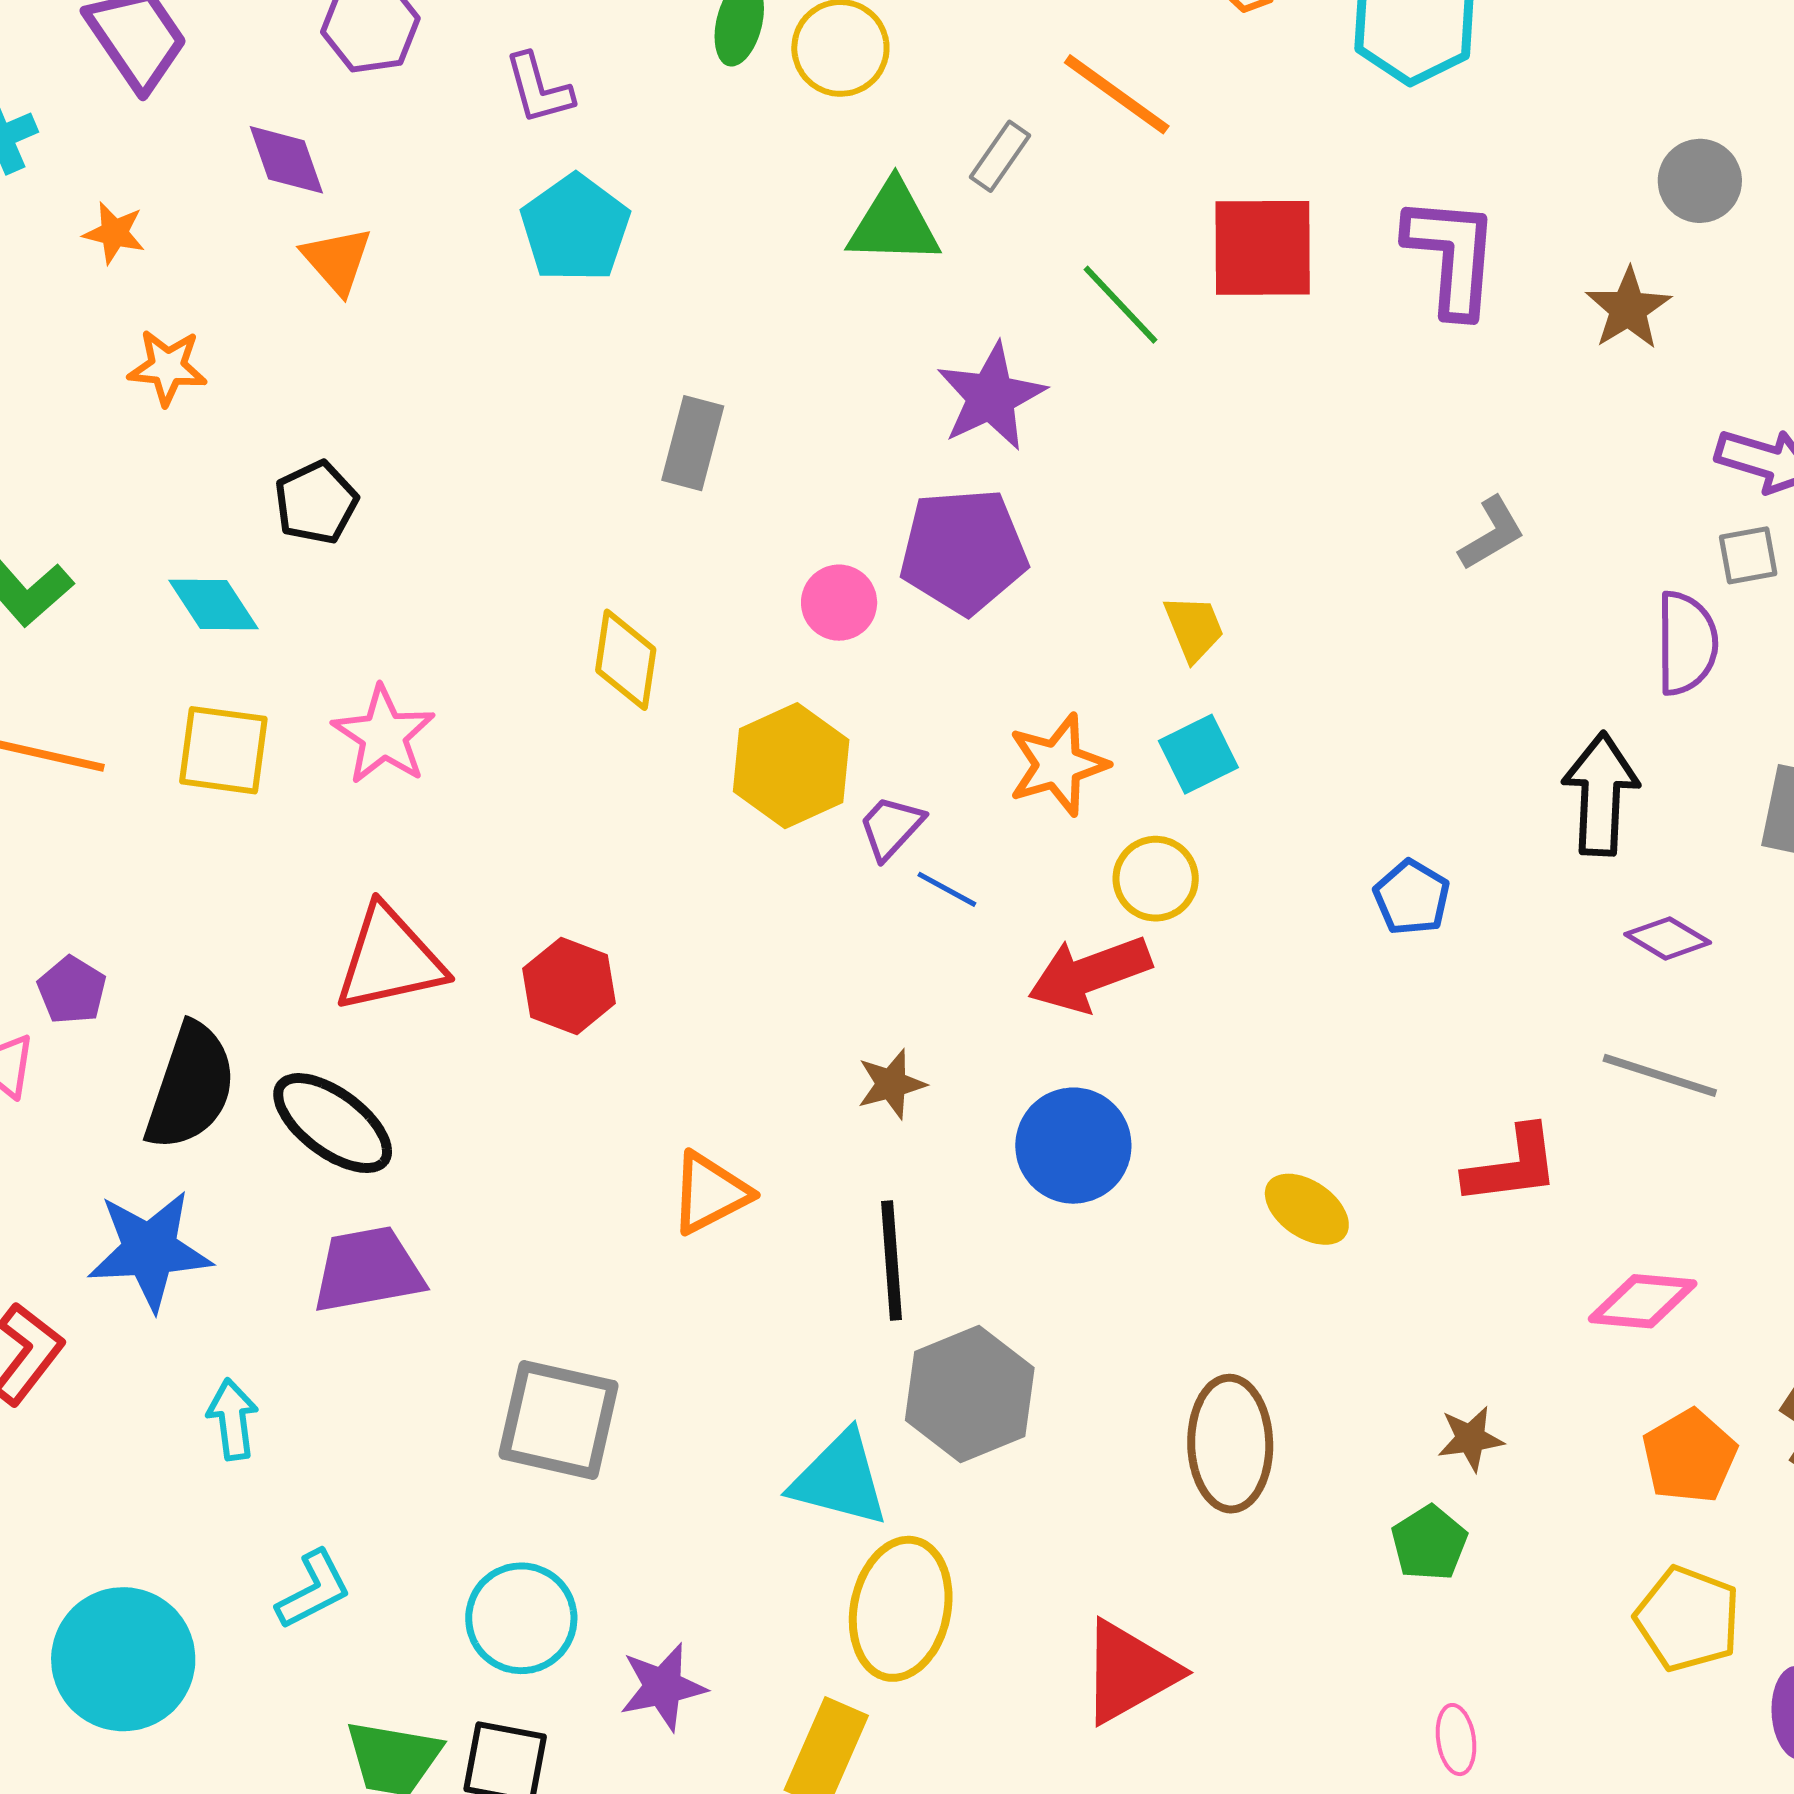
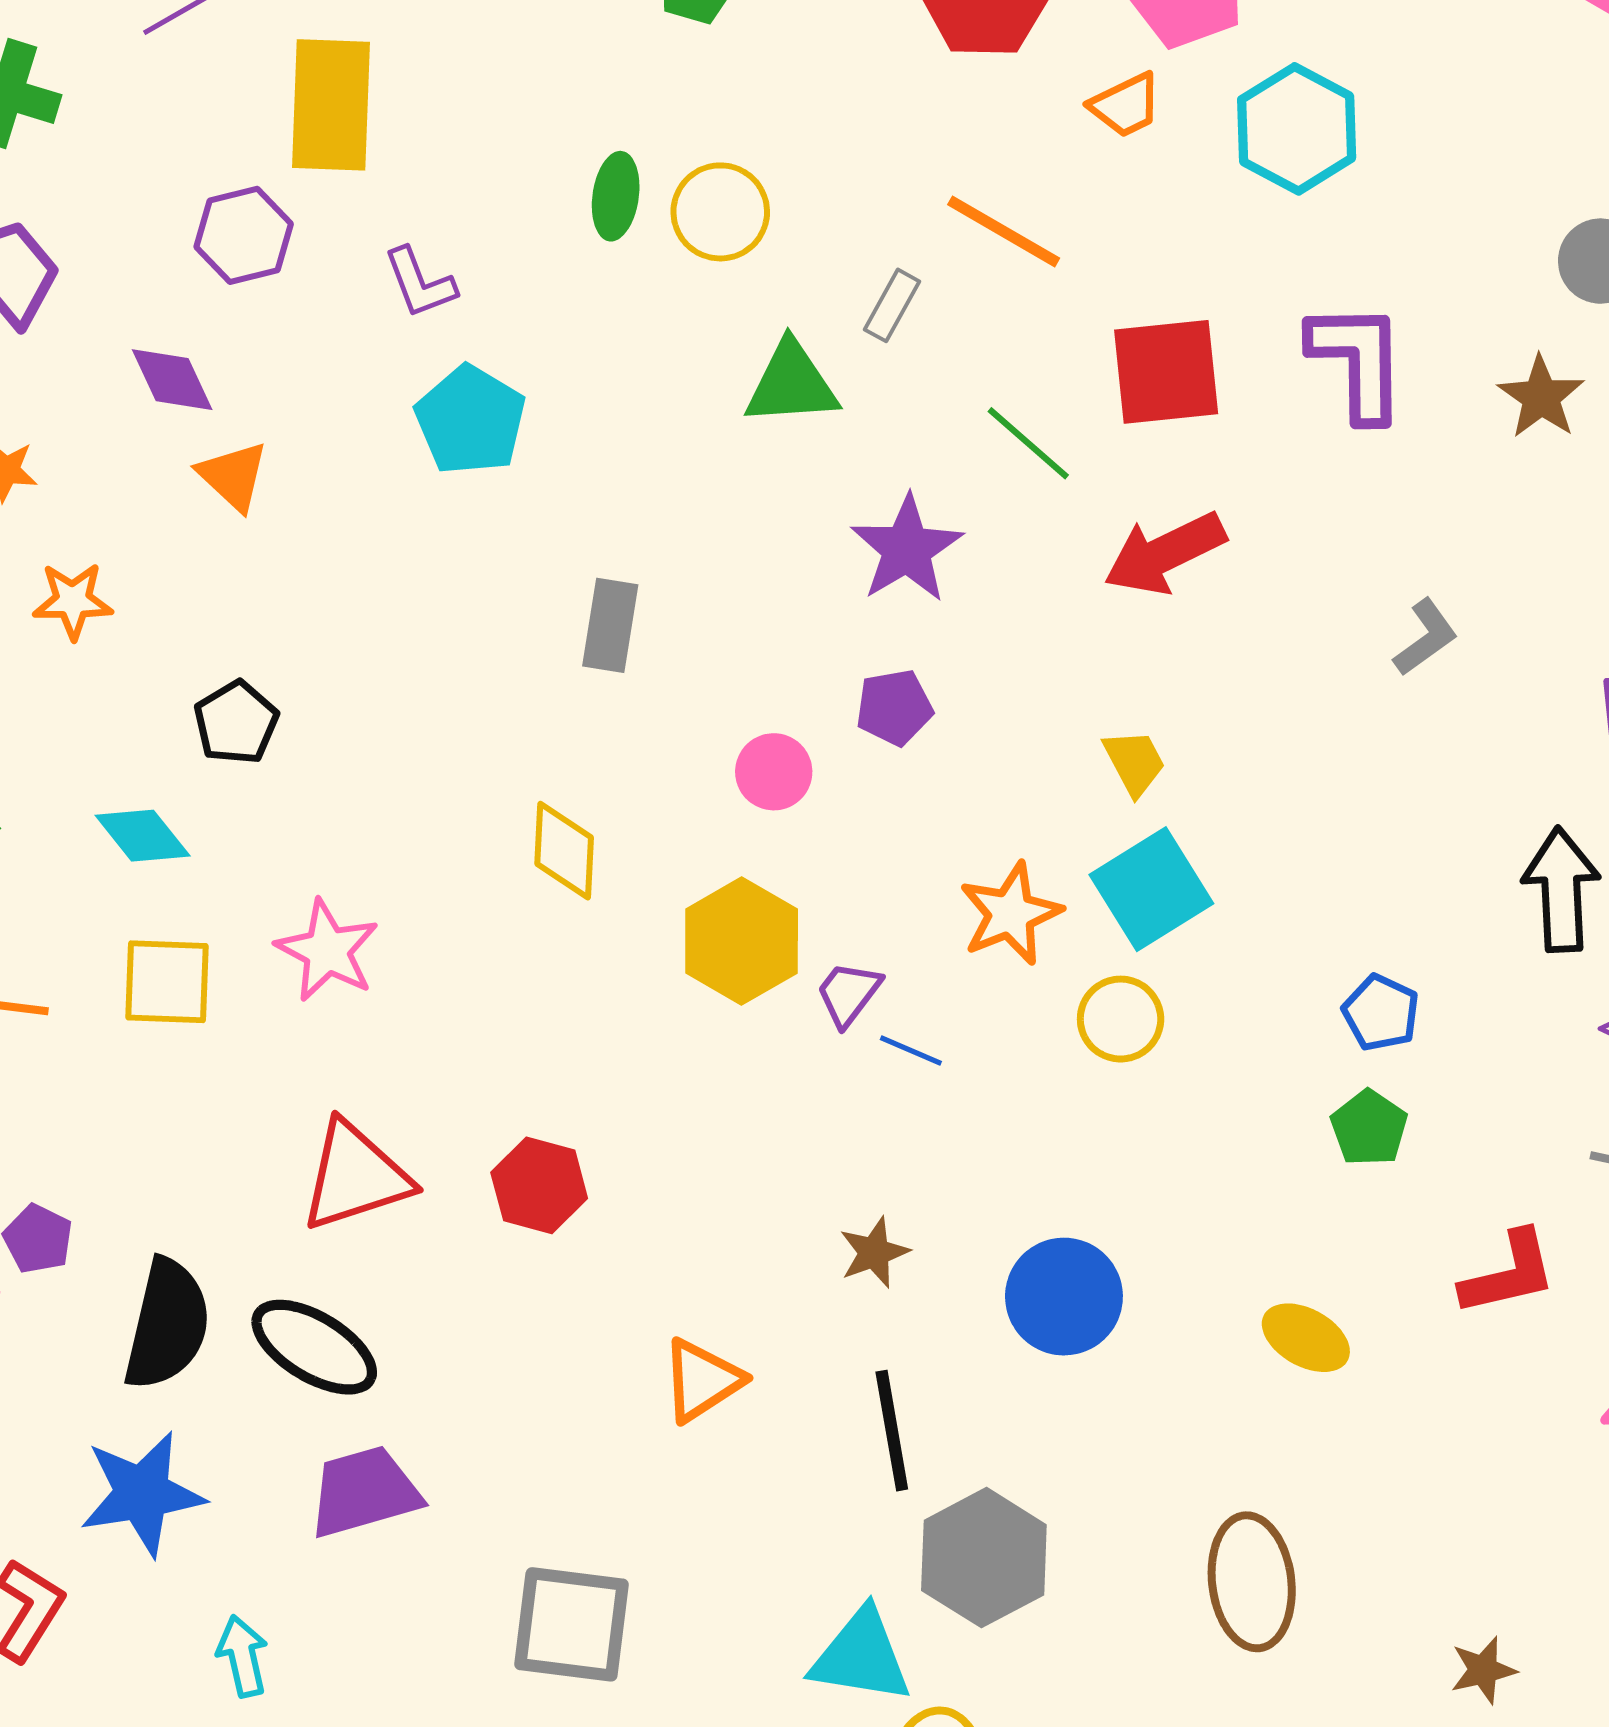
purple pentagon: (964, 551) -> (894, 708), size x0.6
cyan square: (1198, 754) -> (1151, 889), size x1.5
red arrow: (1090, 974) -> (1165, 553), moved
brown star: (1470, 1439) -> (1483, 1670), moved
green pentagon: (1429, 1543) -> (1369, 1128), moved

